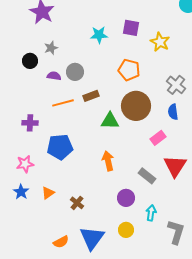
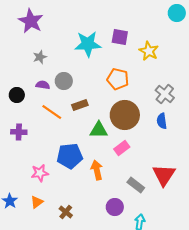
cyan star: (99, 35) -> (88, 44), size x1.5
black circle: (30, 61) -> (17, 95), moved
orange line: (63, 103) -> (52, 112), turned 50
pink rectangle: (158, 138) -> (122, 148), moved
blue pentagon: (60, 147) -> (70, 156), moved
pink star: (25, 164) -> (40, 173), moved

